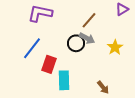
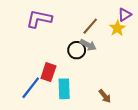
yellow star: (115, 47) -> (117, 28), moved
blue line: (32, 48) -> (31, 88), moved

